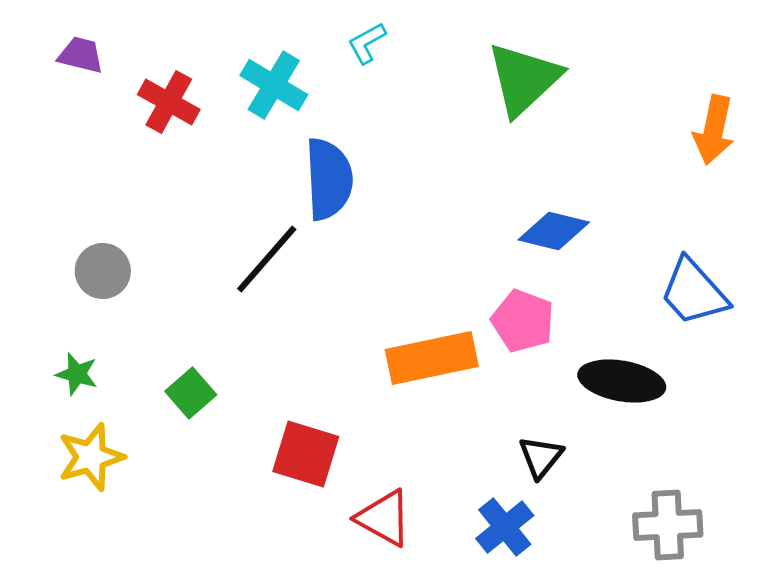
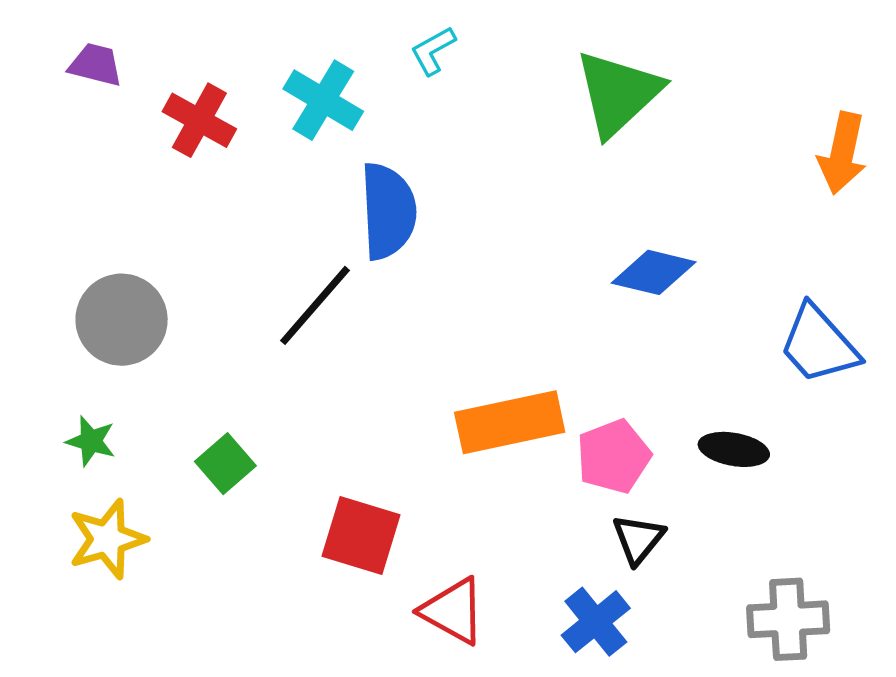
gray circle: (103, 271) -> (122, 320), size x1.4
pink pentagon: (523, 321) -> (613, 456), moved, turned 30
black ellipse: (622, 381) -> (734, 449), size x0.7

